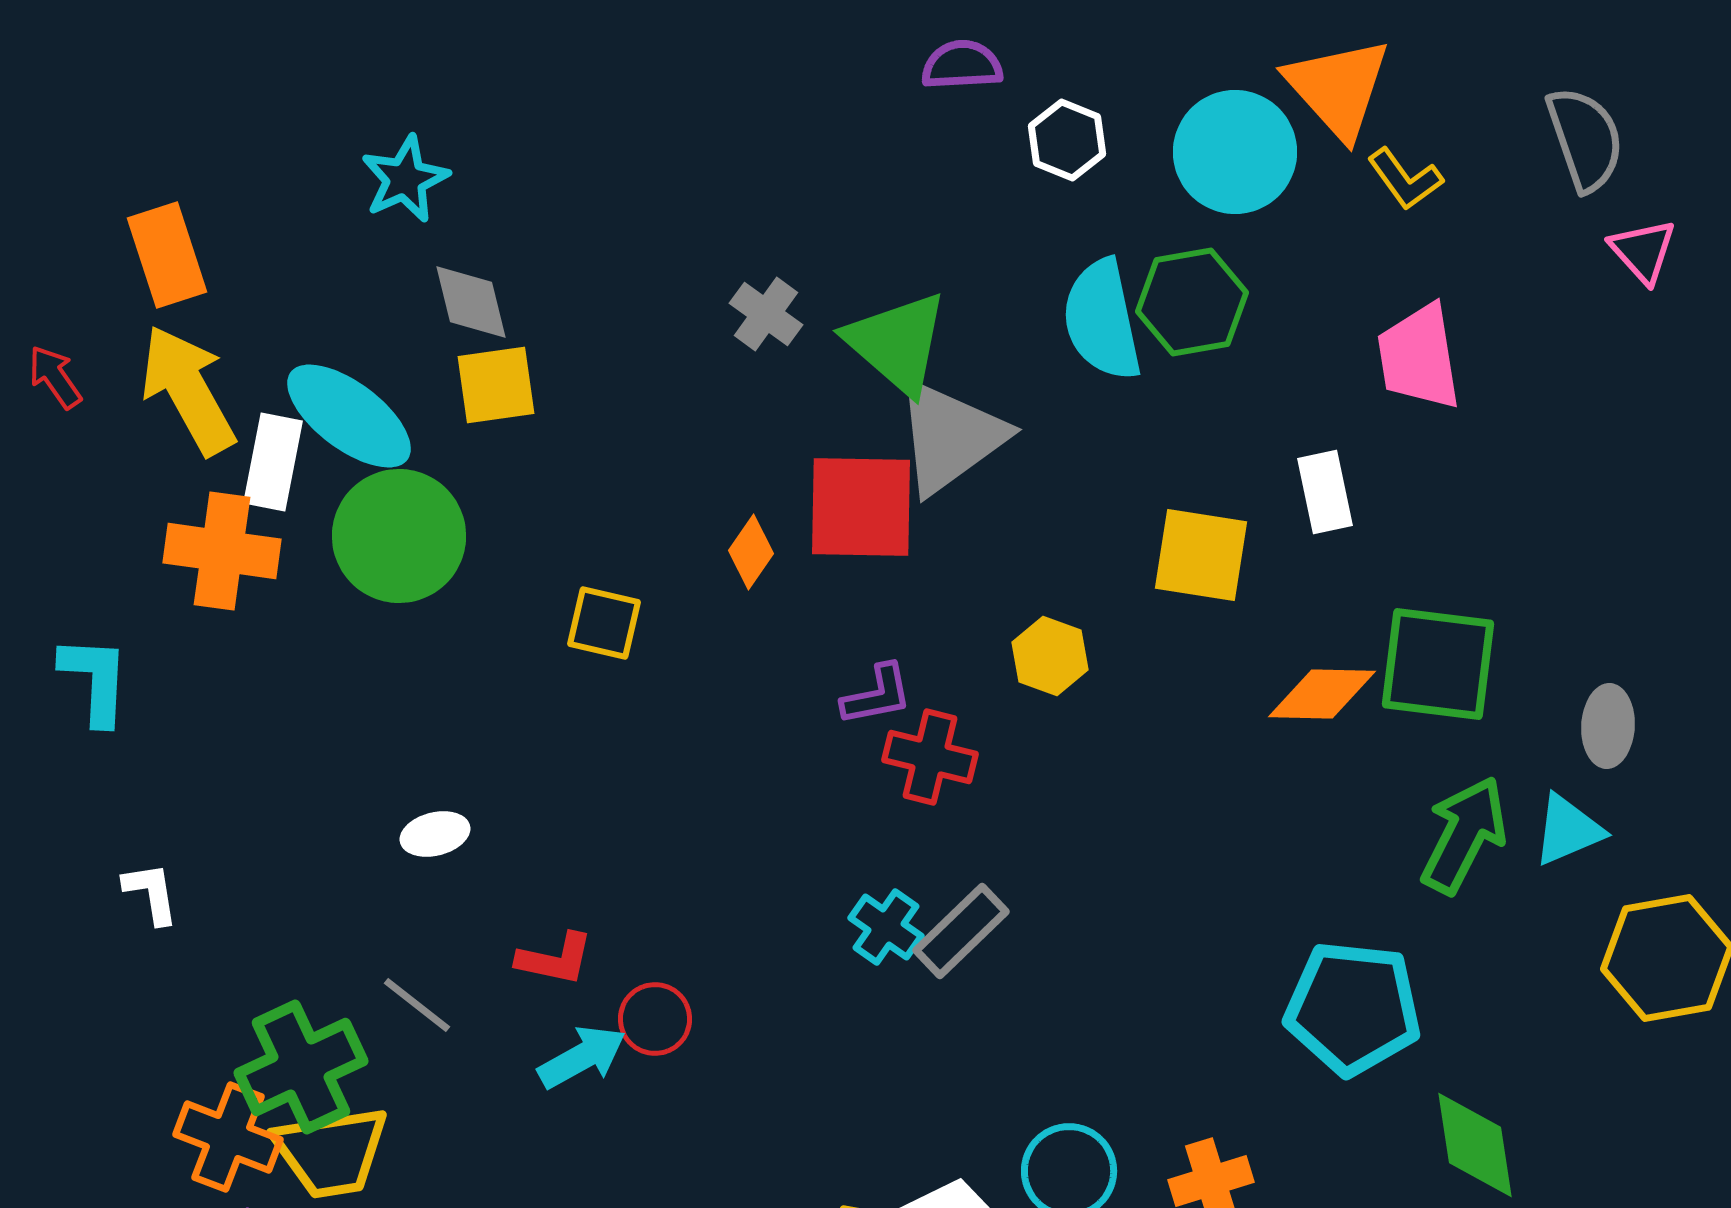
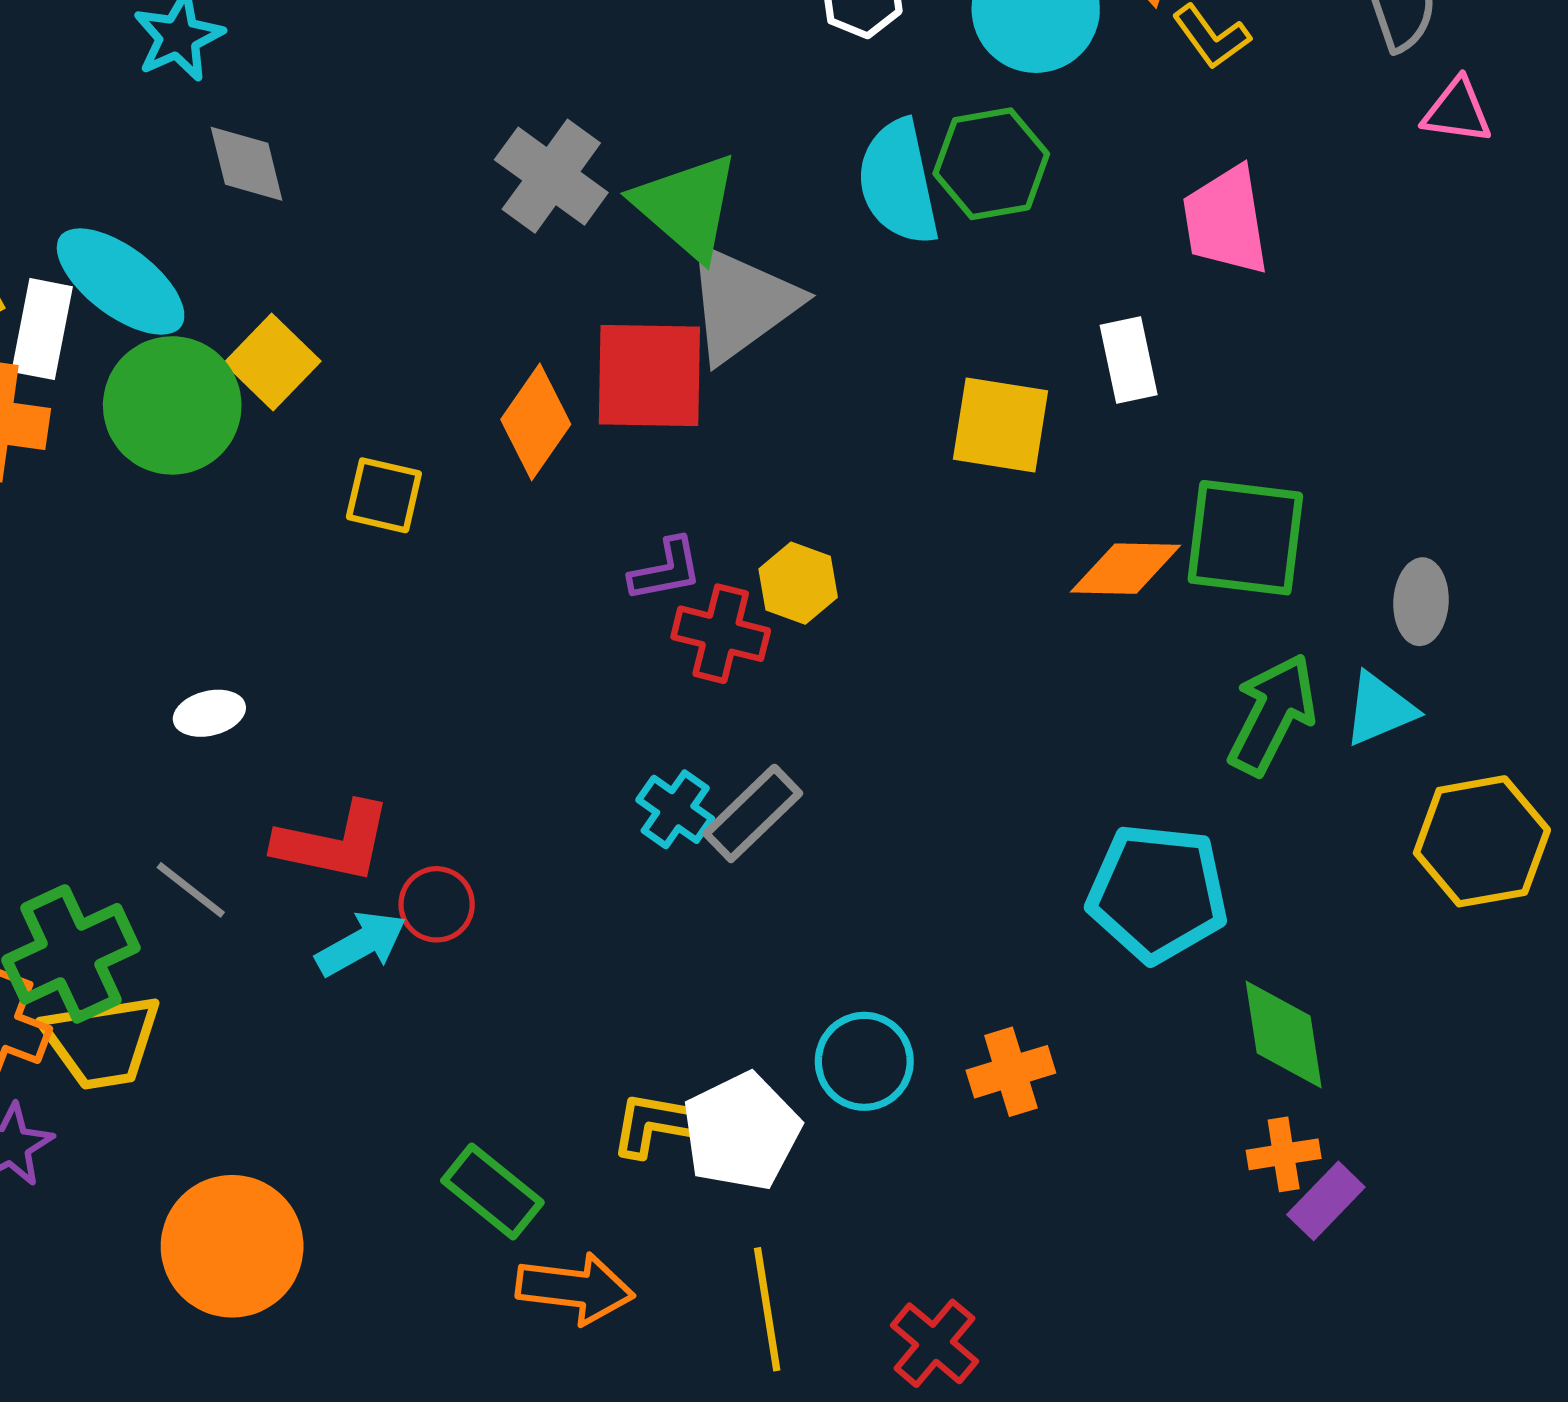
pink triangle: (1643, 251) -> (1457, 111), turned -40
gray cross: (766, 314) -> (551, 176), size x1.5
yellow square: (496, 385) -> (272, 362), moved, turned -38
orange diamond: (751, 552) -> (536, 422), size x1.5
yellow hexagon: (1050, 656) -> (798, 583), moved
red L-shape: (555, 959) -> (333, 842), size x1.5

